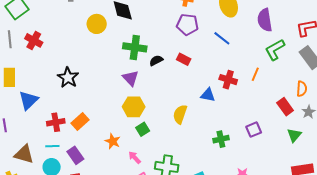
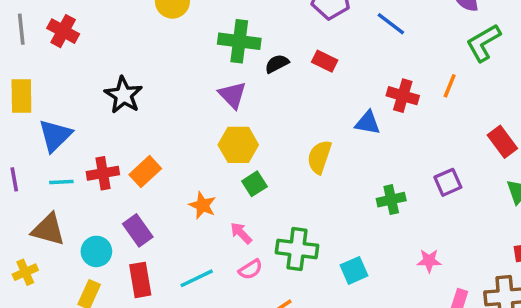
cyan line: (52, 146) -> (61, 182), moved

